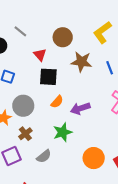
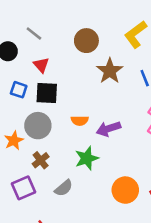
red triangle: (40, 55) -> (41, 65), moved
brown star: (81, 62) -> (110, 71), turned 30
black square: (48, 77) -> (47, 93), moved
orange semicircle: (57, 102) -> (80, 121), turned 48

